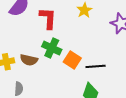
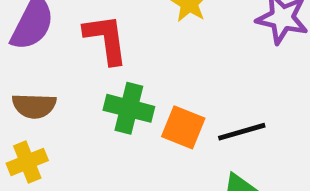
brown semicircle: (29, 60) -> (34, 106), moved

